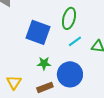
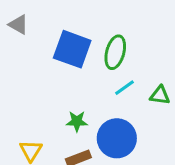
blue square: (38, 32) -> (72, 49), moved

